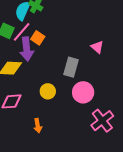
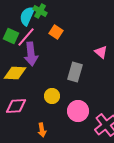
orange square: (38, 38) -> (56, 32), moved
pink circle: (83, 92) -> (78, 111), moved

